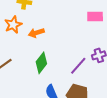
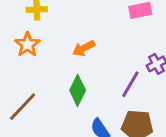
orange arrow: (36, 33) -> (84, 48), moved

